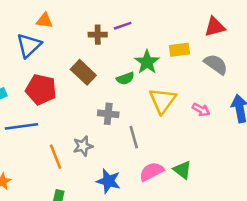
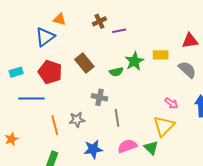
brown cross: (98, 35) -> (99, 21), moved, turned -32
yellow triangle: (163, 101) -> (164, 126), moved
blue star: (108, 181) -> (93, 149), turned -30

